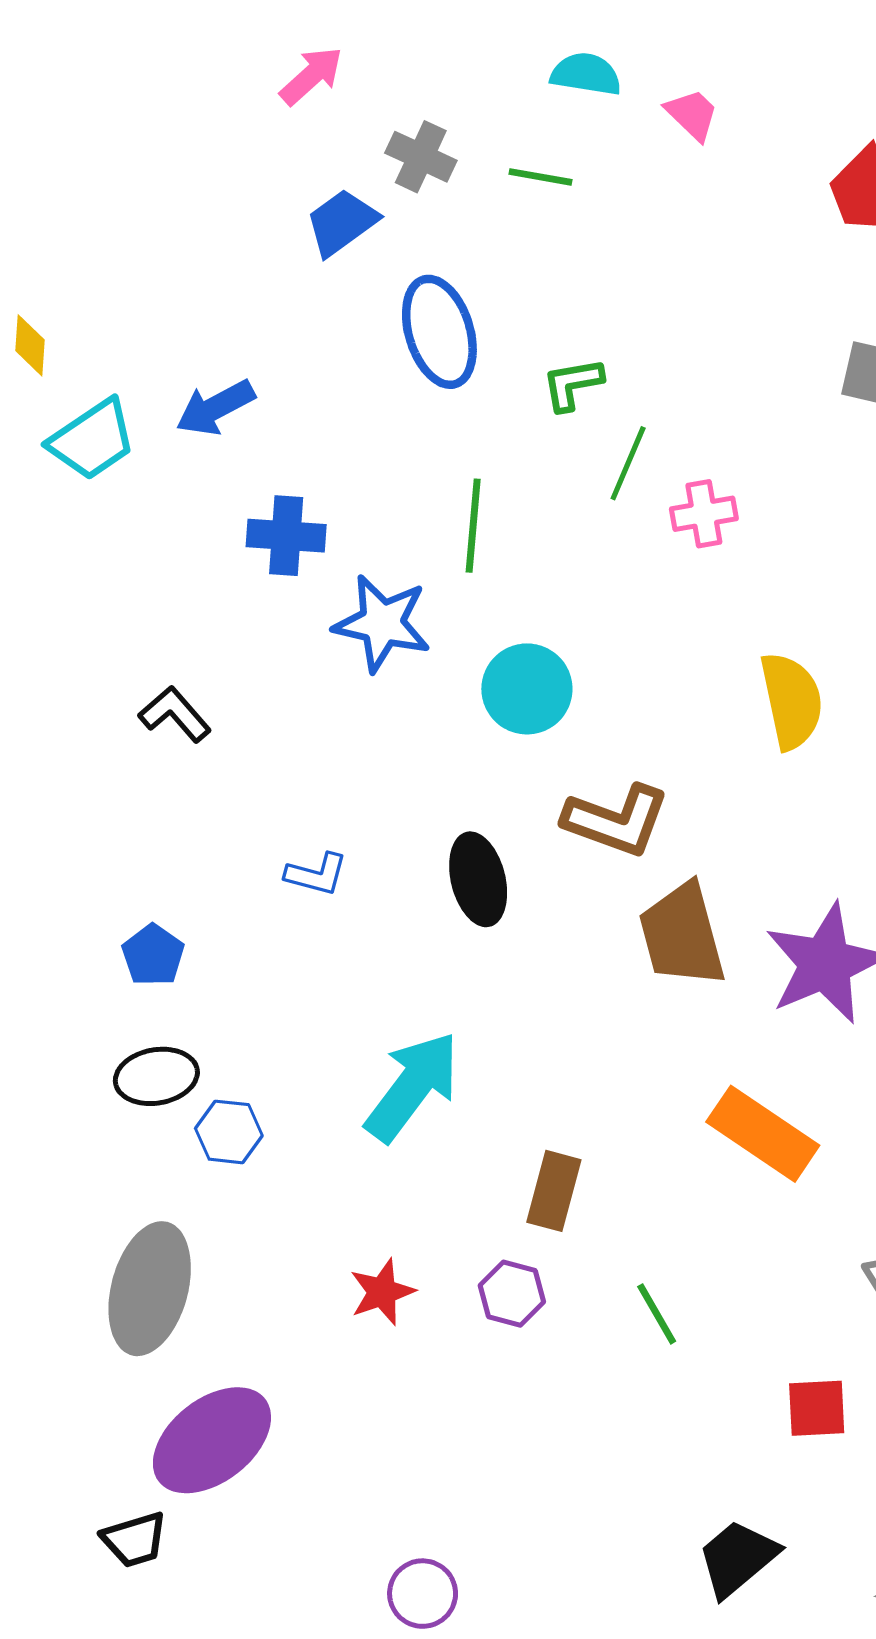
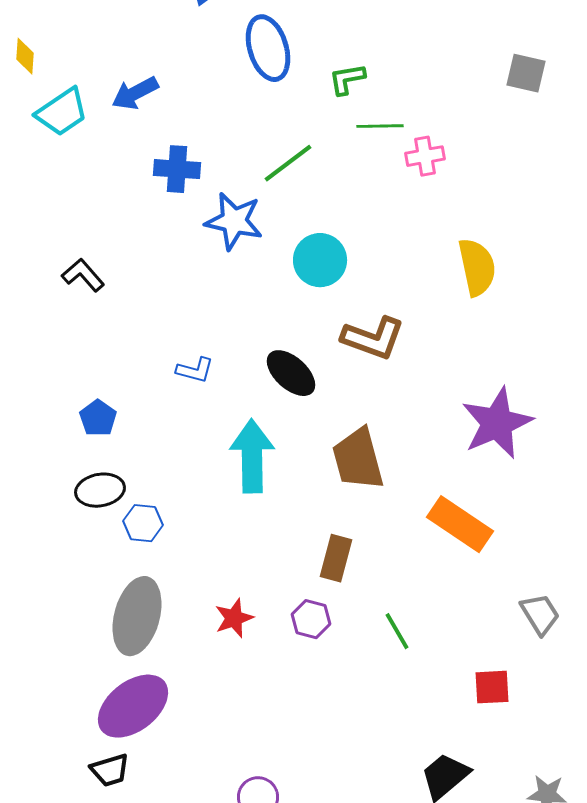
green line: (628, 463) -> (380, 126), turned 66
green line: (473, 526) -> (288, 163), turned 48
black L-shape: (175, 714) -> (83, 275), moved
black ellipse: (478, 879) -> (291, 373), turned -34
brown trapezoid: (682, 935) -> (358, 459), moved
cyan arrow: (412, 1087) -> (252, 456), moved, turned -38
gray ellipse: (150, 1289) -> (137, 616), moved
black trapezoid: (134, 1540) -> (110, 770), moved

